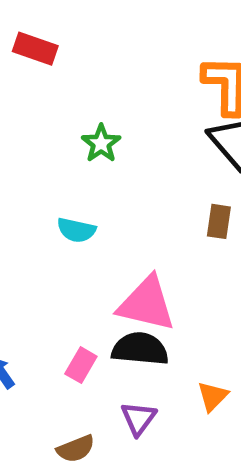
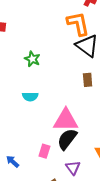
black semicircle: (140, 349) -> (67, 139), turned -45

